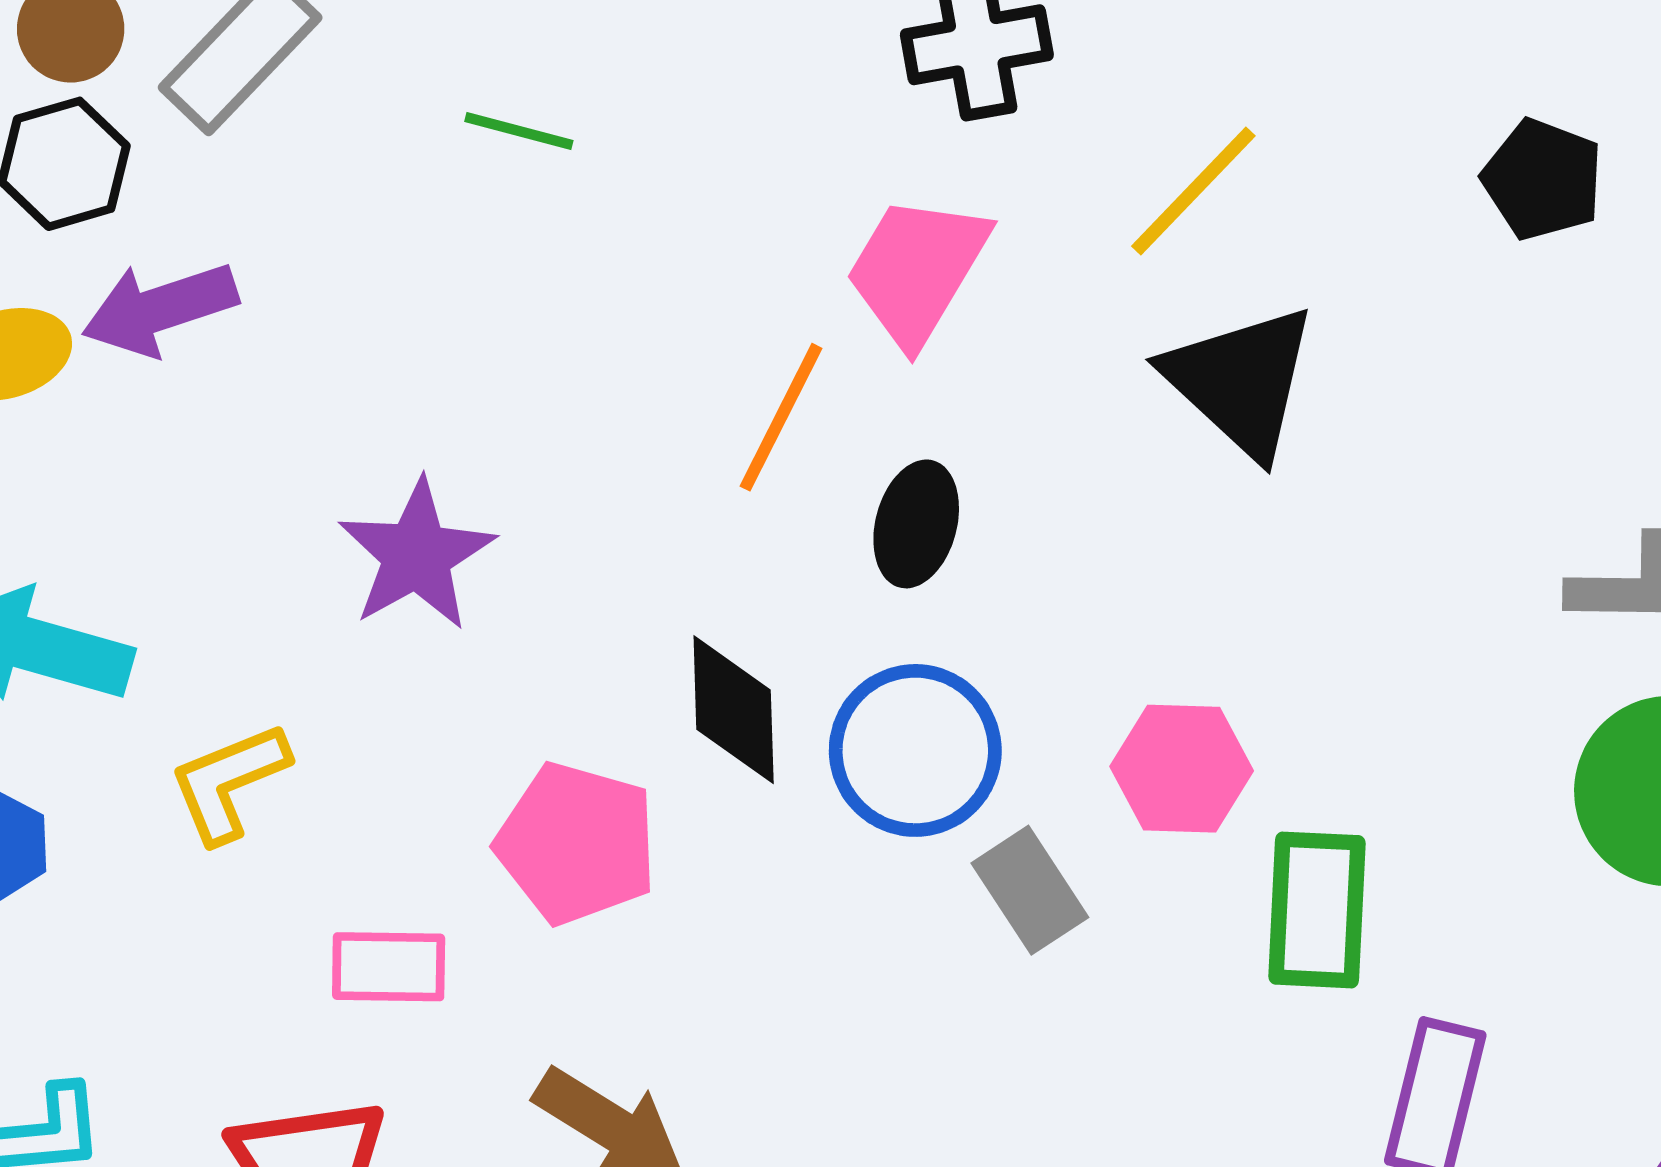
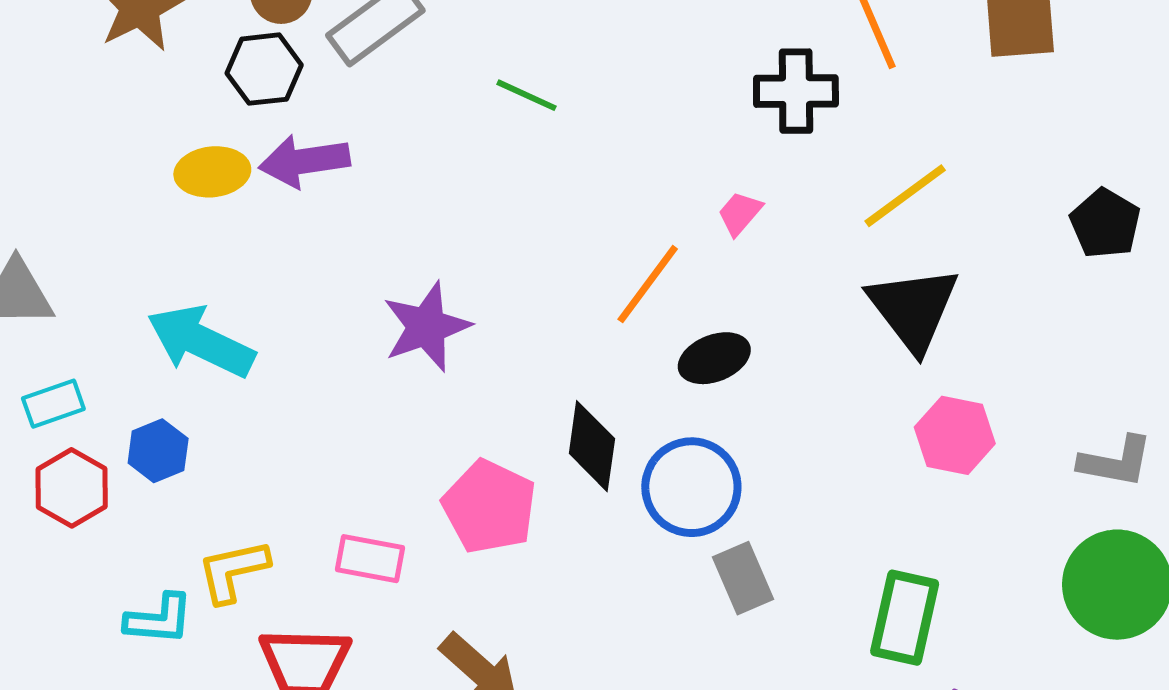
pink trapezoid: (917, 270) -> (740, 213), size x0.5
black ellipse: (916, 524) -> (714, 358), turned 44
pink hexagon: (1182, 769) -> (955, 435), moved
yellow L-shape: (229, 782) -> (233, 571), moved

